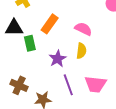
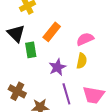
black triangle: (14, 28) -> (16, 33), turned 42
pink semicircle: (83, 29) -> (85, 39), turned -54

